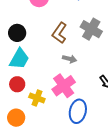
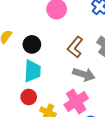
cyan trapezoid: (19, 59) -> (32, 71), turned -30
gray arrow: (70, 59) -> (84, 74), size x1.5

